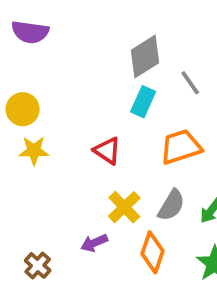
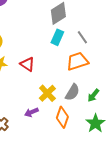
gray line: (190, 83) -> (82, 37), moved
red triangle: (107, 151) -> (27, 64), moved

